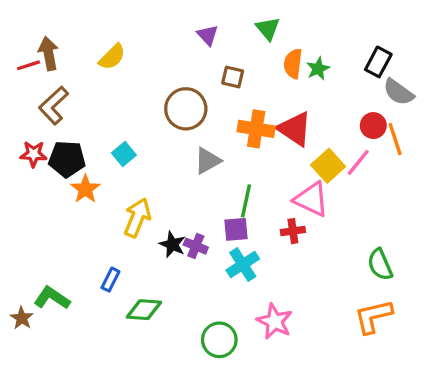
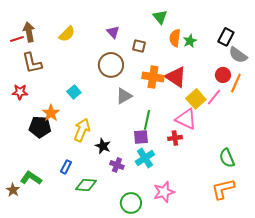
purple triangle: (208, 35) -> (113, 32), moved
brown L-shape: (54, 105) -> (32, 63), turned -60
orange line: (395, 139) -> (236, 83), turned 42
black pentagon: (67, 159) -> (40, 127), moved
purple cross: (196, 246) -> (117, 165), moved
pink star: (275, 321) -> (164, 192), turned 30

